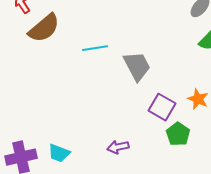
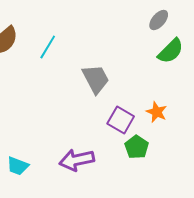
cyan line: (95, 48) -> (48, 47), moved, turned -50
purple arrow: (118, 147) -> (77, 160), size x1.6

